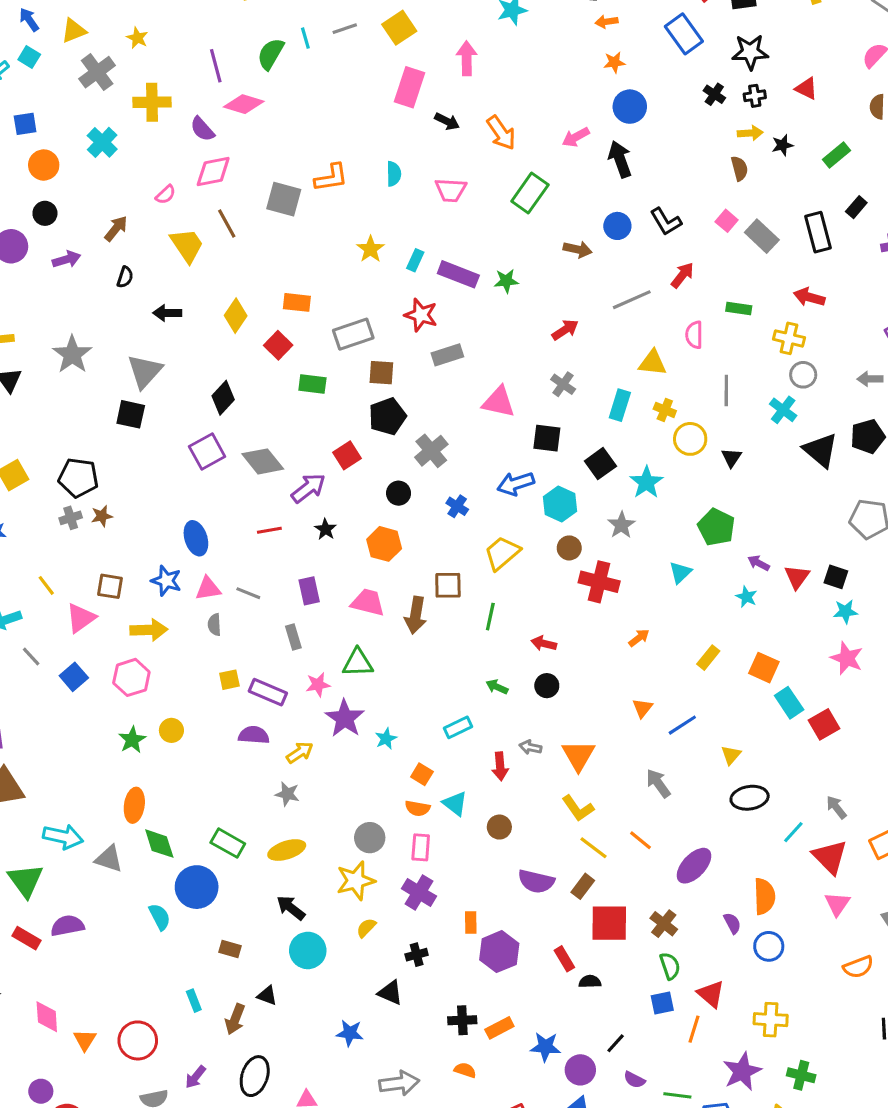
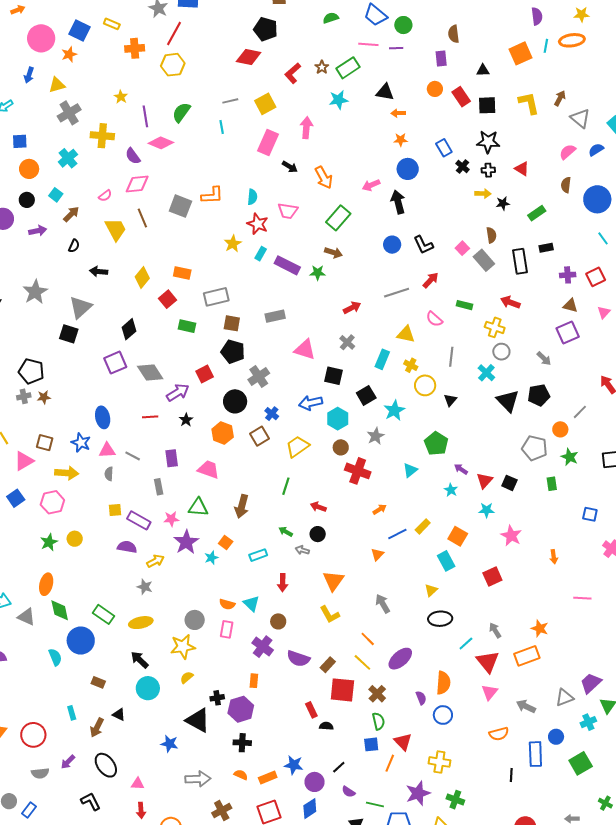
blue arrow: (29, 20) -> (29, 75), turned -133
blue rectangle: (684, 34) -> (444, 148), moved, size x0.7
yellow star: (137, 38) -> (121, 97), moved
cyan line: (305, 38) -> (222, 127), moved
cyan square: (29, 57) -> (56, 195), moved
brown semicircle: (739, 168) -> (491, 235), moved
black rectangle: (856, 207) -> (546, 248), turned 32
brown arrow: (578, 249) -> (333, 253), moved
red star: (421, 315) -> (258, 224), moved
pink semicircle: (694, 335) -> (434, 319), turned -54
gray arrow: (870, 379) -> (544, 358), turned -140
black pentagon: (387, 416) -> (233, 352), turned 30
black circle: (399, 493) -> (235, 401), size x1.5
brown square: (448, 585) -> (260, 436), moved, turned -36
cyan star: (845, 611) -> (487, 510), moved
brown arrow: (416, 615) -> (242, 506), moved
cyan rectangle: (789, 703) -> (446, 561), moved
blue line: (682, 725) -> (397, 534), moved
gray arrow: (530, 747) -> (302, 550), moved
orange square: (422, 774) -> (226, 542), moved
yellow line: (594, 848) -> (362, 662), moved
purple cross: (419, 892) -> (263, 647), moved
purple hexagon: (499, 952) -> (241, 709), moved
black triangle: (390, 993) -> (198, 720), size x1.5
orange rectangle: (499, 1028) -> (268, 778), moved
black ellipse: (255, 1076) -> (106, 765), turned -60

